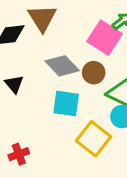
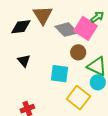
gray diamond: (62, 66) -> (67, 30), moved

